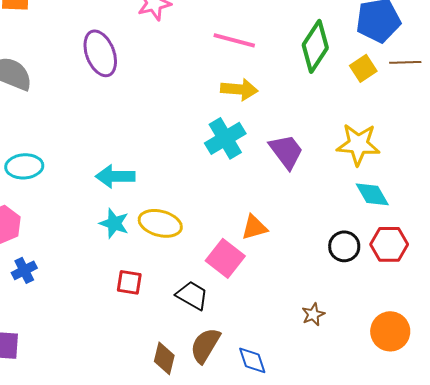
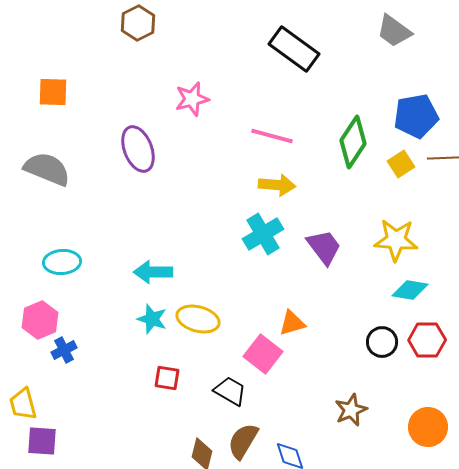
cyan diamond: (372, 194) -> (410, 290), turned -51
blue cross: (24, 270) -> (64, 350), moved
brown star: (313, 314) -> (351, 410), size x1.4

